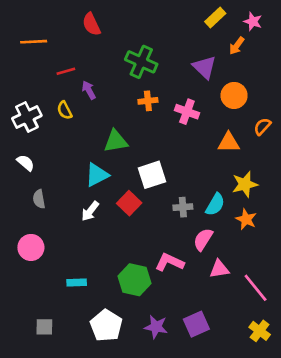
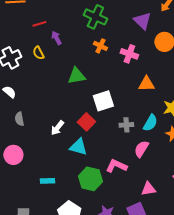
orange cross: (148, 101) -> (100, 46), turned 32
orange triangle: (229, 143) -> (146, 84), moved
cyan triangle: (97, 175) -> (78, 147), moved, turned 42
pink triangle: (219, 269) -> (148, 189), moved

